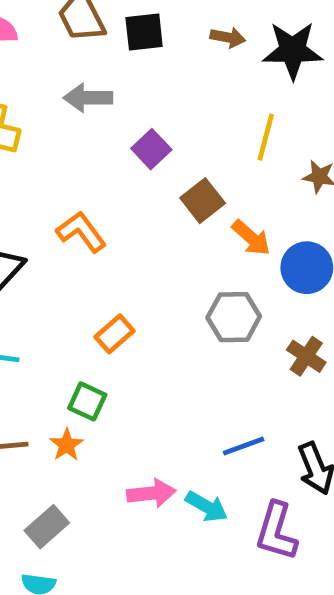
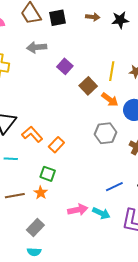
black star: (293, 50) -> (120, 20), size x0.7
yellow line: (266, 137) -> (112, 71), moved
orange L-shape: (81, 232) -> (32, 134), moved

